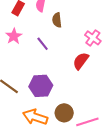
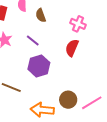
purple hexagon: (41, 86) -> (39, 66), moved

